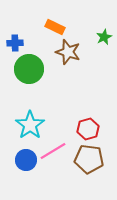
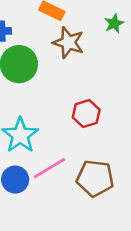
red hexagon: (88, 129) -> (86, 114), moved

